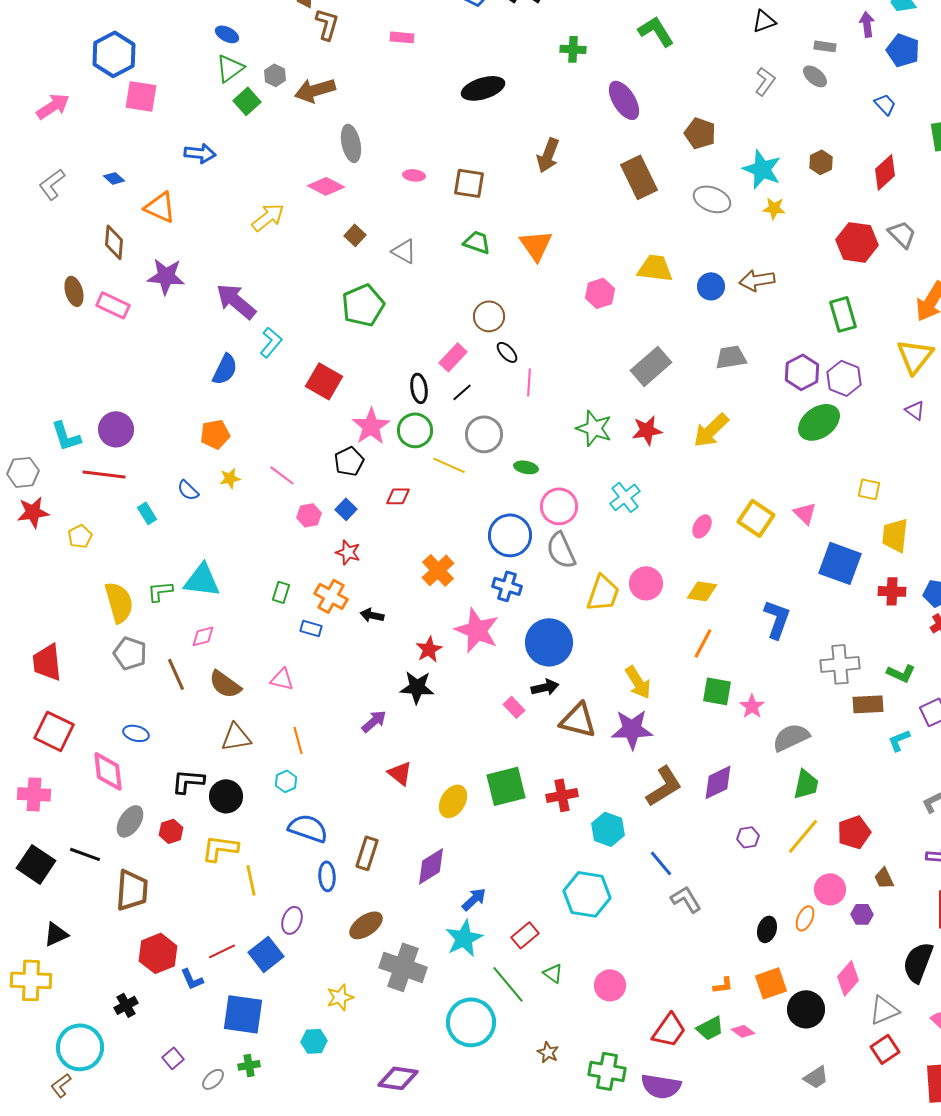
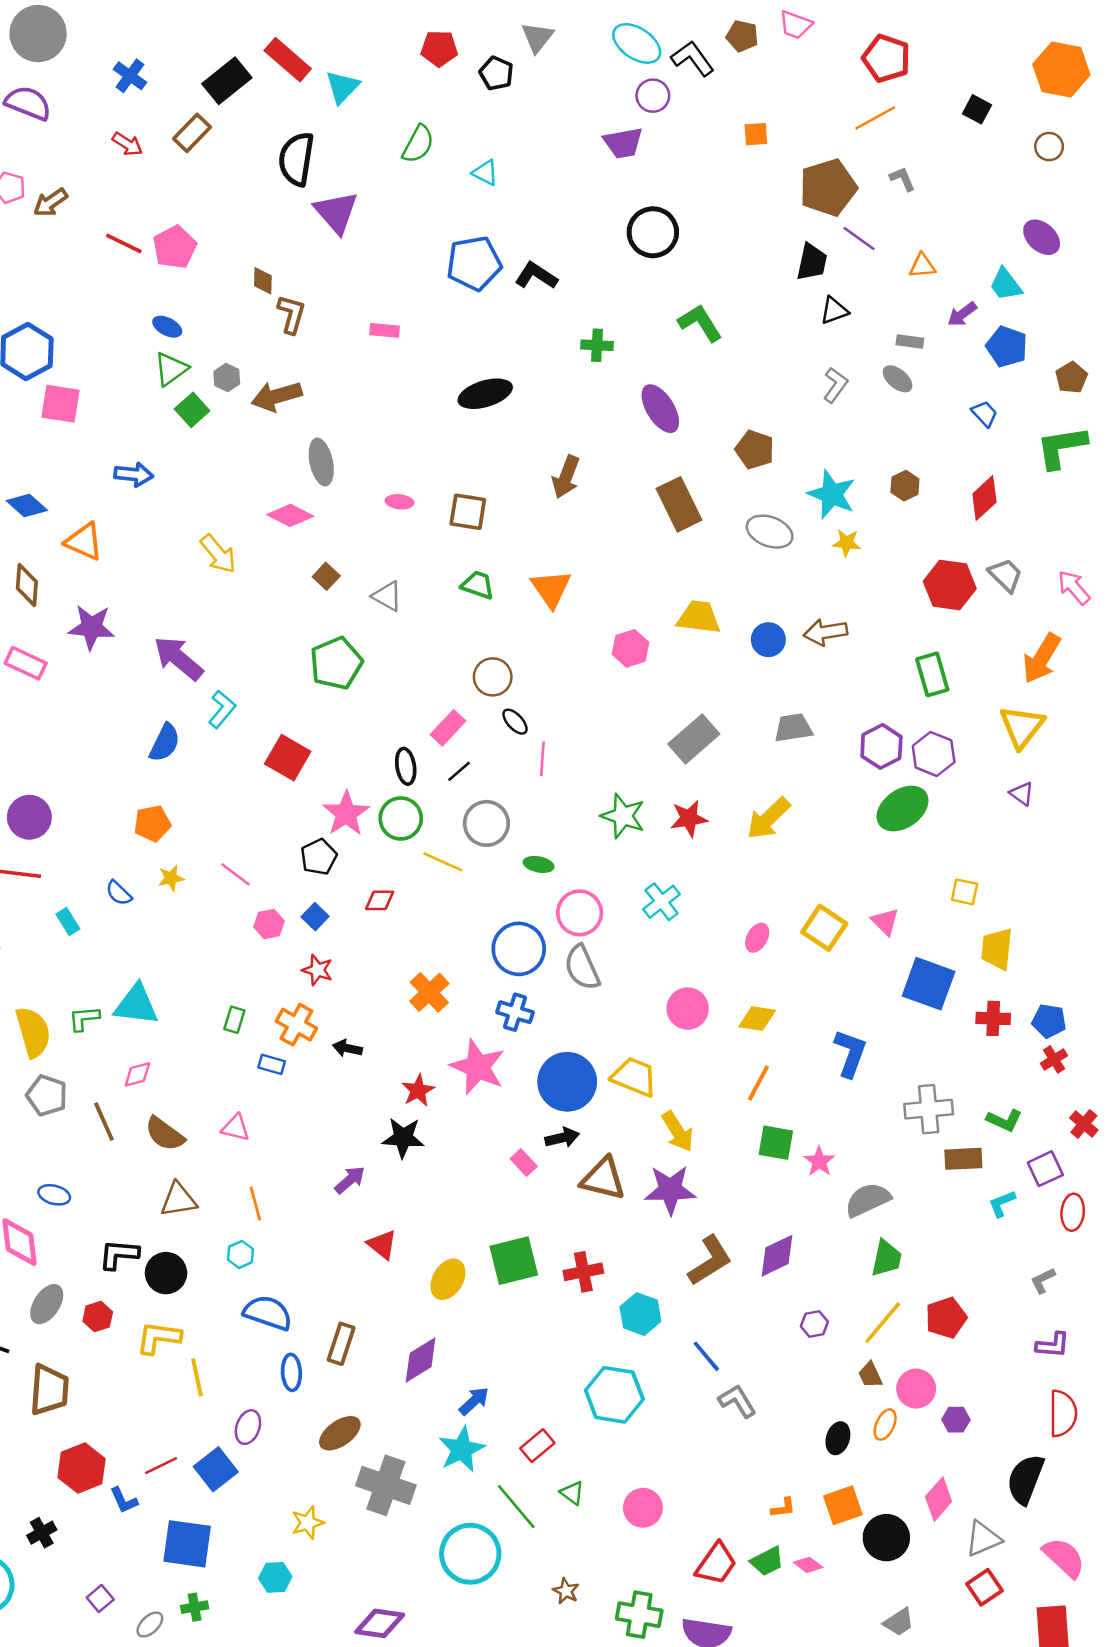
purple arrow: (867, 24) -> (962, 314), turned -120
blue diamond: (114, 178) -> (27, 505), size x1.5
yellow arrow: (268, 217) -> (218, 554), turned 88
yellow trapezoid: (603, 593) -> (634, 1077), moved, turned -87
brown trapezoid: (884, 878) -> (870, 1375), moved

